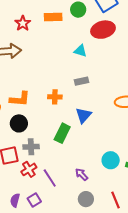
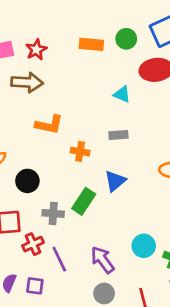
red star: (23, 23) -> (36, 50), moved
orange L-shape: (20, 99) -> (49, 125), moved
gray cross: (31, 147) -> (53, 213), moved
purple arrow: (82, 174) -> (103, 260), size x1.5
purple square: (34, 200) -> (35, 286), turned 32

